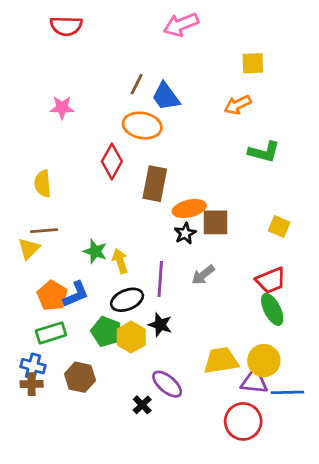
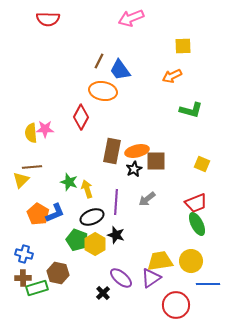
pink star: (62, 108) -> (45, 129), moved
brown rectangle: (155, 184) -> (112, 151), moved
green rectangle: (51, 333) -> (37, 288), moved
blue cross: (33, 366) -> (24, 254), moved
purple triangle: (254, 381) -> (151, 278), moved, turned -40

